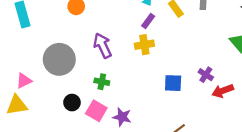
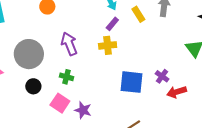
blue square: (173, 83) -> (132, 82), size x1.4
black circle: (72, 103) -> (33, 86), moved

